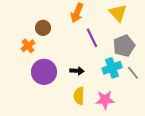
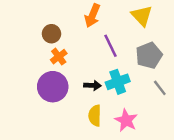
orange cross: (28, 46) -> (59, 57), moved
cyan cross: (112, 68) -> (118, 82), moved
pink star: (105, 100) -> (126, 120), turned 30

